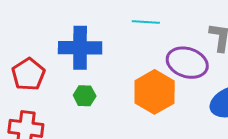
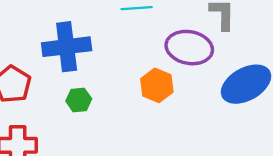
orange hexagon: (155, 92) -> (157, 85), size x0.7

